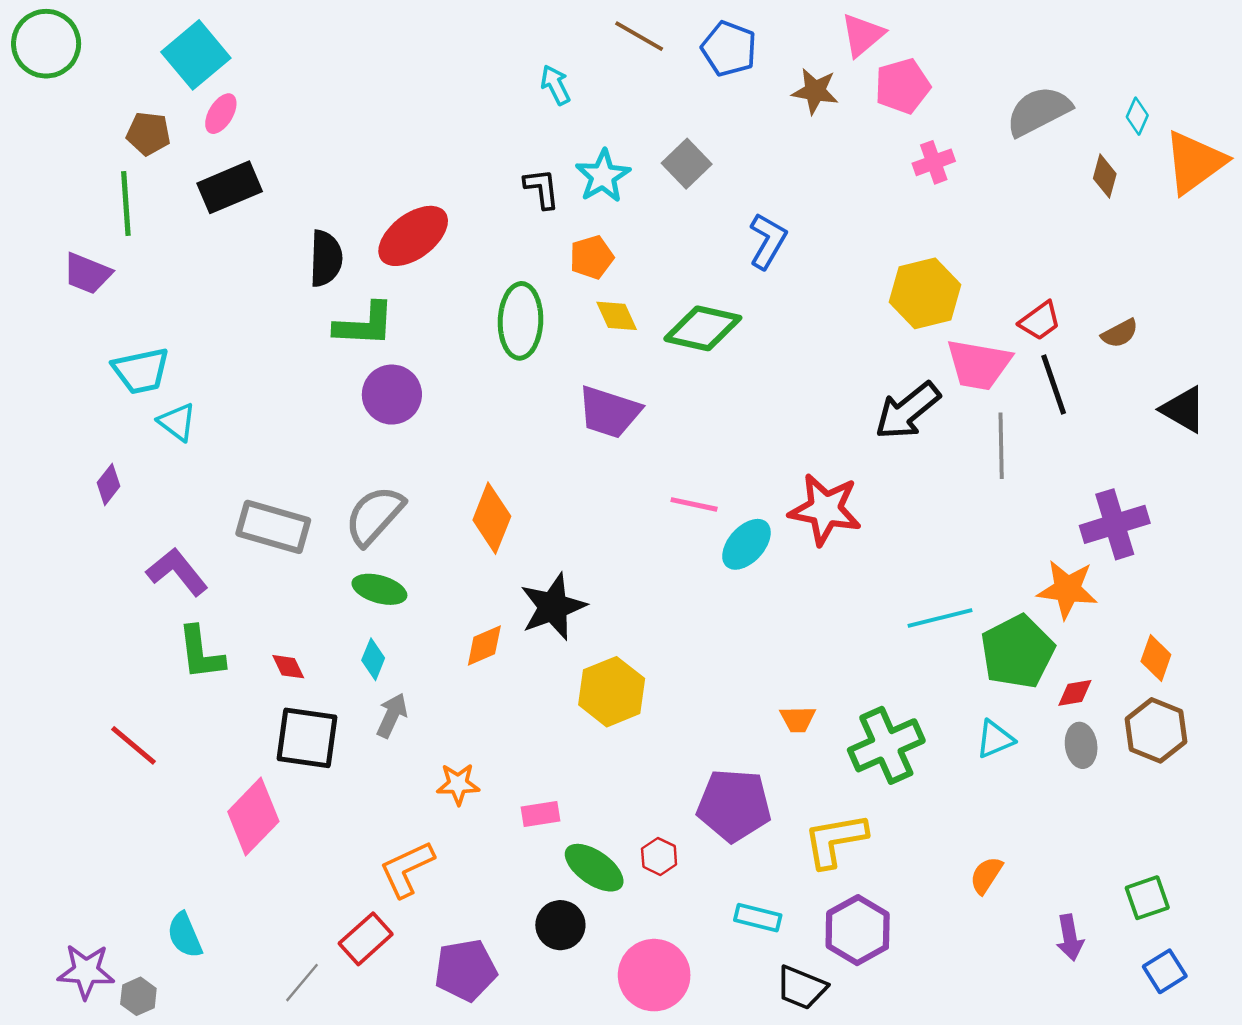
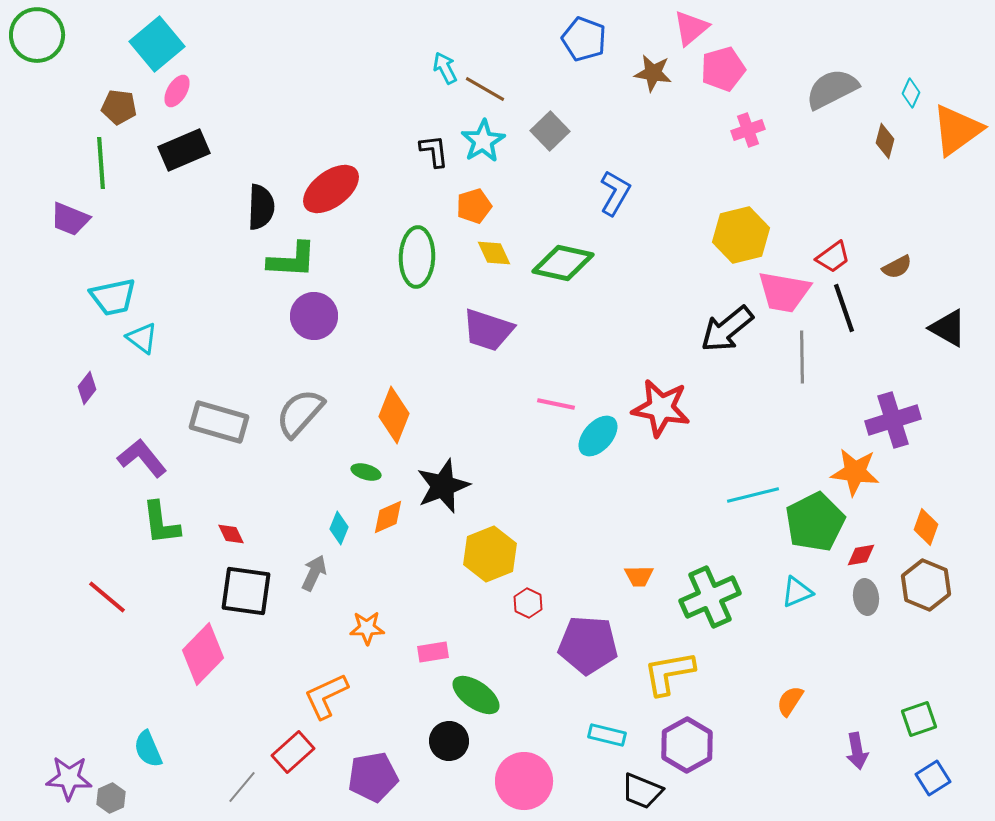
brown line: (639, 36) -> (485, 89), moved
green ellipse: (379, 589) -> (366, 472), moved, size x0.7
cyan diamond: (373, 659) -> (339, 528), moved
red hexagon: (659, 856) -> (528, 603), moved

